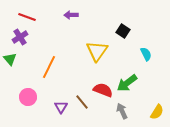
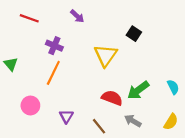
purple arrow: (71, 15) -> (77, 16), turned -136
purple cross: (20, 37) -> (54, 46), moved, turned -35
cyan semicircle: (146, 54) -> (173, 87), moved
brown line: (82, 102) -> (99, 126), moved
gray arrow: (122, 111) -> (133, 121), turned -35

